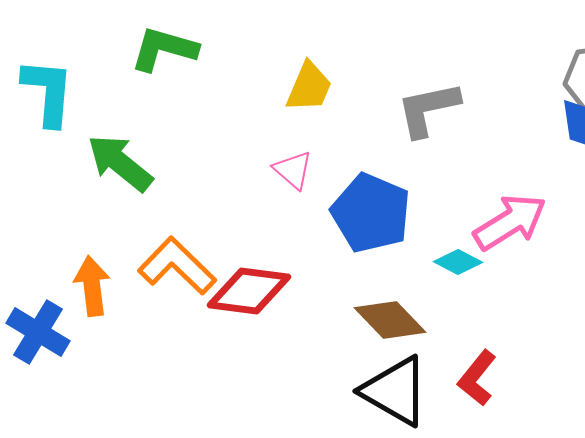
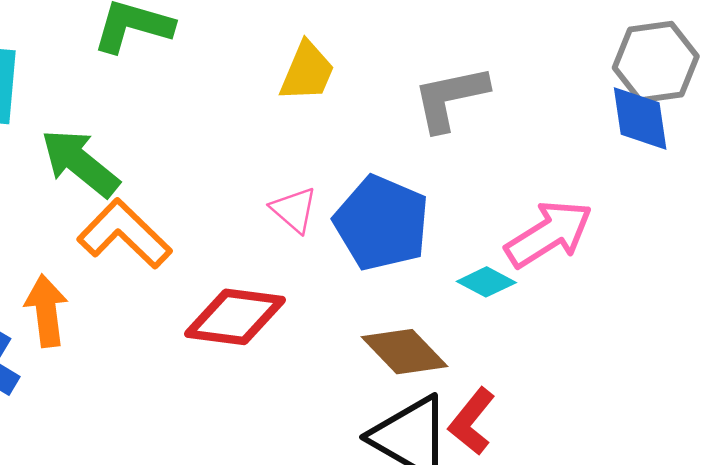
pink triangle: (293, 170) -> (294, 210), moved
orange L-shape: (177, 266) -> (124, 234), moved
red L-shape: (477, 378) -> (472, 421), moved

